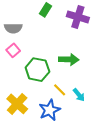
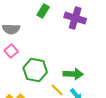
green arrow: (69, 59) -> (73, 74), moved

